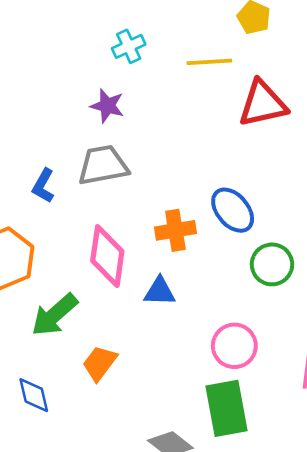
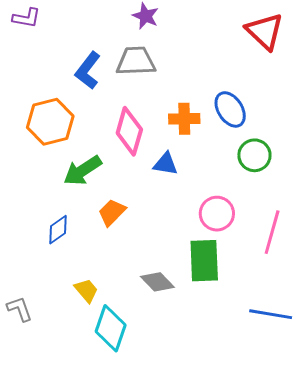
red triangle: (263, 104) -> (265, 31), turned 48
blue L-shape: (43, 186) -> (88, 70), size x1.4
blue diamond: (34, 395) -> (58, 230), turned 60

